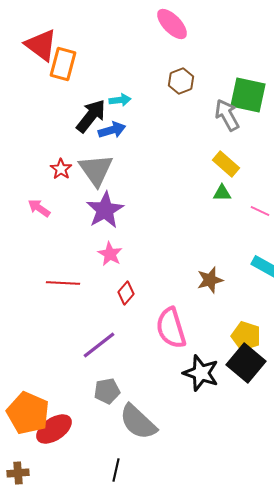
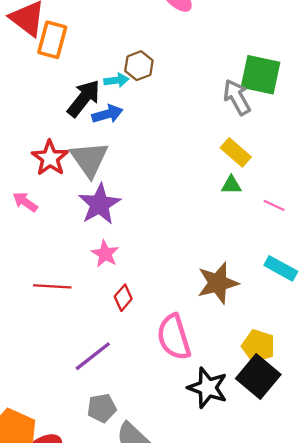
brown hexagon: (181, 81) -> (139, 66), moved
red star: (61, 169) -> (50, 158), size x1.5
brown star: (210, 280) -> (218, 283), size x1.4

